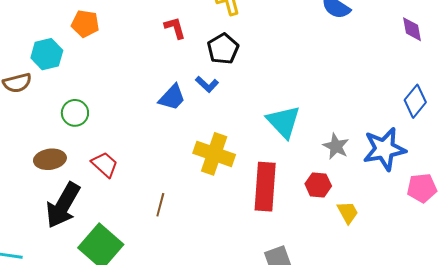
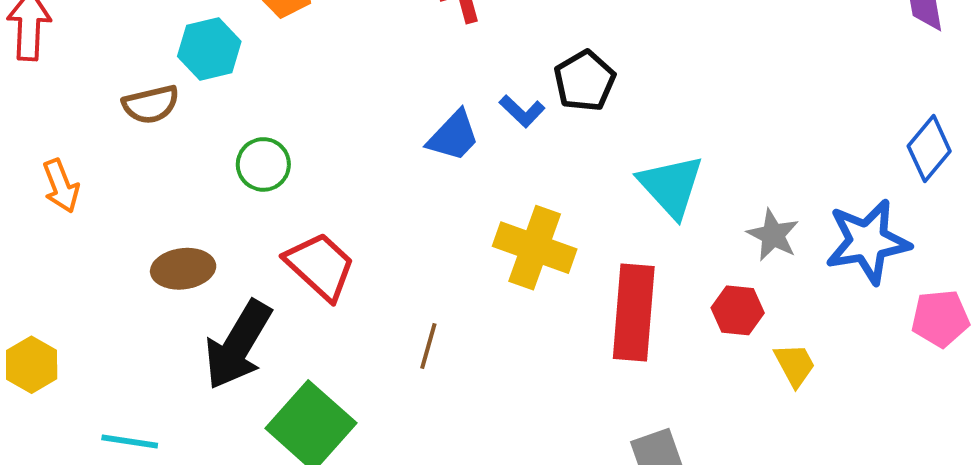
black pentagon: (223, 49) -> (585, 81), moved
brown ellipse: (50, 159) -> (183, 269), moved
red trapezoid: (105, 165) -> (320, 266), size x1.4

